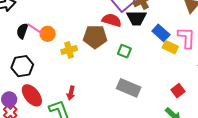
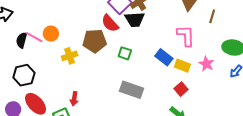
red semicircle: (112, 20) -> (110, 23), turned -144
blue rectangle: (161, 33) -> (164, 57), moved
orange circle: (48, 34) -> (51, 34), moved
yellow rectangle: (170, 47) -> (182, 66), moved

